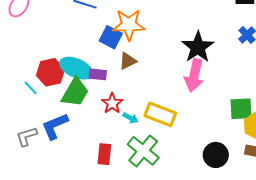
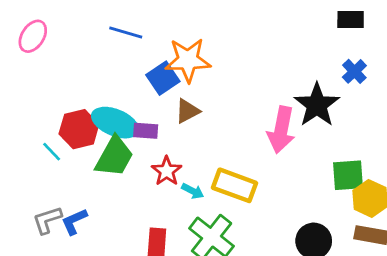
blue square: (111, 37) -> (163, 78), turned 30
black star: (198, 47) -> (317, 105), moved
blue L-shape: (55, 126) -> (74, 221), moved, size x0.7

